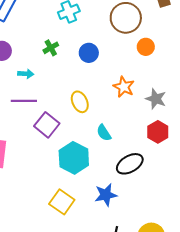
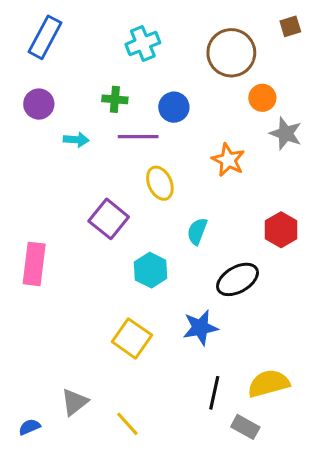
green cross: (51, 48) -> (115, 99), turned 35
gray star: (156, 99) -> (286, 134), moved
purple line: (24, 101) -> (138, 137), moved
cyan semicircle: (104, 133) -> (197, 231), turned 54
cyan hexagon: (74, 158) -> (151, 270), size x0.7

